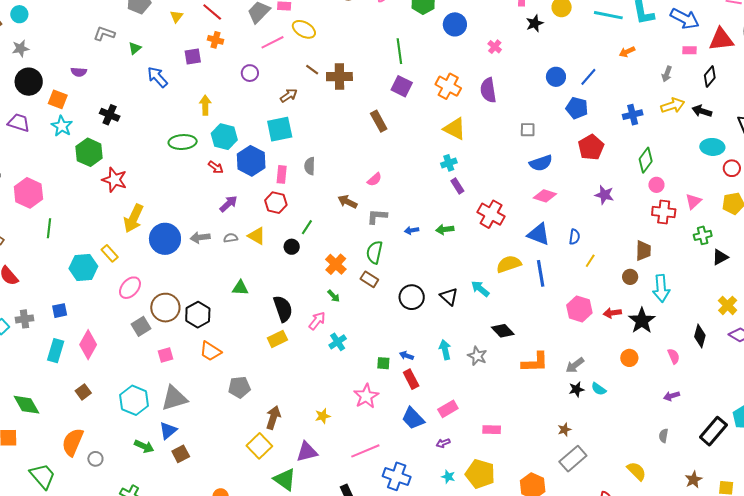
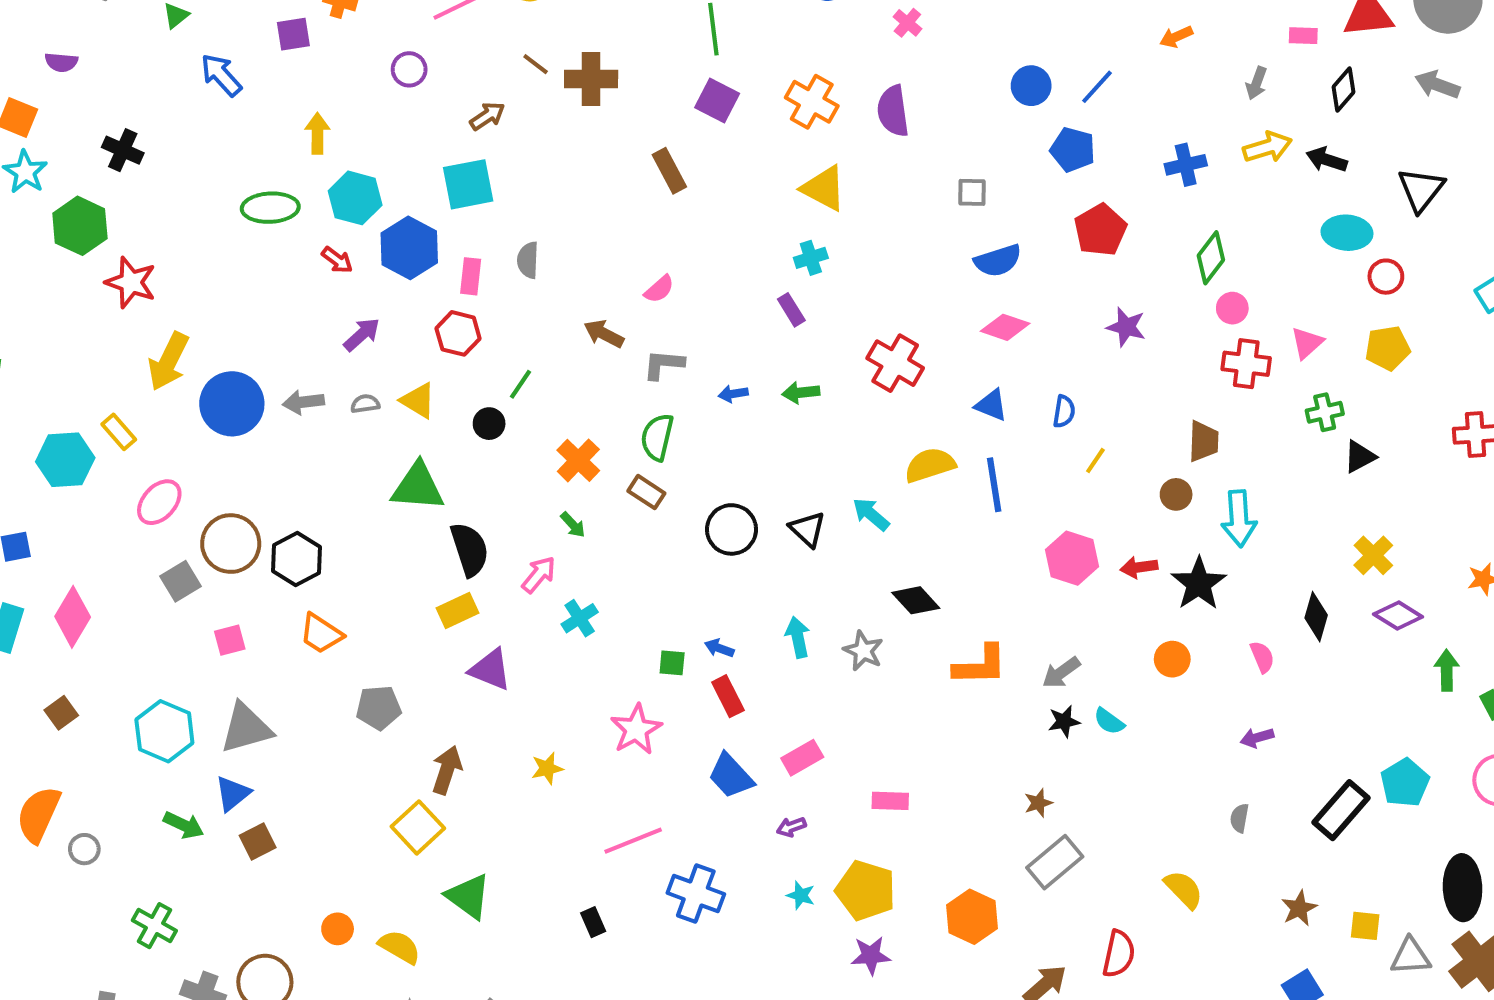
purple rectangle: (457, 186) -> (791, 310), moved
blue triangle: (539, 234) -> (991, 405), size x0.7
green triangle: (240, 288) -> (418, 487), moved, size x1.6
purple triangle: (307, 452) -> (490, 670), moved, turned 35

